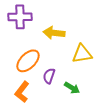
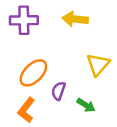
yellow arrow: (54, 33) -> (75, 19), moved
yellow triangle: (82, 54) -> (98, 65), turned -40

